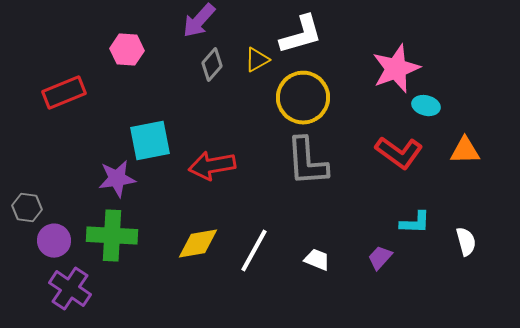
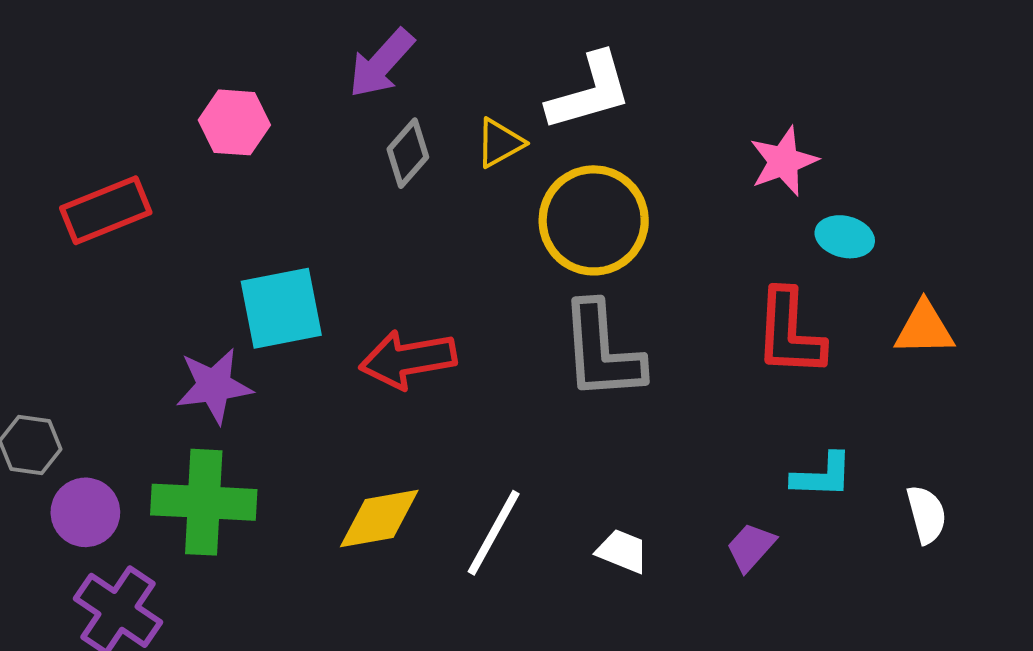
pink star: (396, 69) -> (784, 161), size x0.7
red L-shape: (399, 153) -> (790, 333), turned 57

